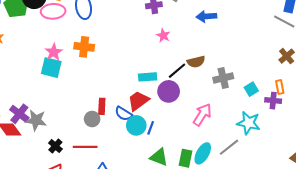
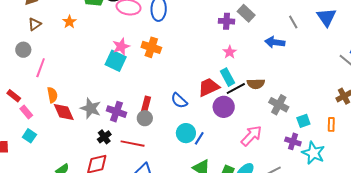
cyan rectangle: (148, 77) -> (228, 77), moved, turned 54
gray cross: (223, 78) -> (279, 105), turned 30
red trapezoid: (138, 101) -> (209, 87), moved
purple cross: (273, 101) -> (293, 141), moved
red rectangle: (102, 106) -> (146, 104), moved
purple cross: (19, 114) -> (117, 112), moved, turned -30
blue semicircle: (124, 114) -> (179, 101), moved
cyan star: (248, 123) -> (313, 153), moved

